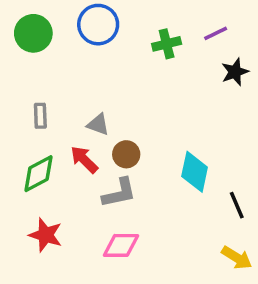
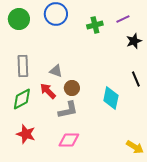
gray rectangle: (40, 116) -> (23, 66), size x1.5
black line: (237, 205) -> (136, 79), moved

